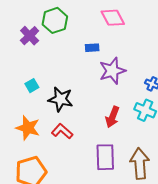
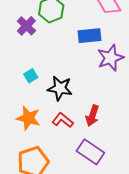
blue rectangle: (92, 48) -> (89, 36), size x1.6
red arrow: (112, 117) -> (92, 116), moved
purple rectangle: (105, 157) -> (90, 152), moved, turned -52

